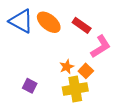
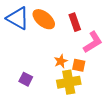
red rectangle: (82, 25) -> (75, 22), turned 36
orange square: (86, 71) -> (79, 65), turned -32

